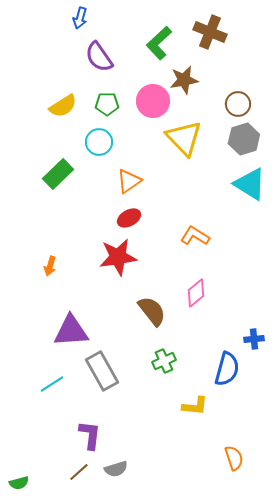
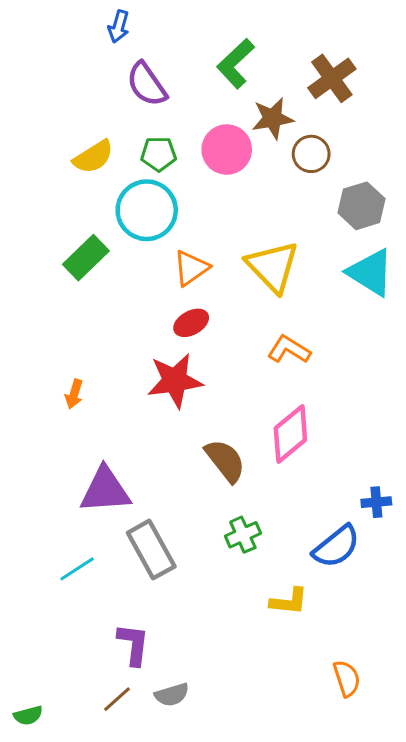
brown cross: (210, 32) -> (332, 78), moved, turned 32
brown circle: (238, 104) -> (311, 154), moved
yellow triangle: (184, 138) -> (273, 267), moved
cyan circle: (99, 142) -> (147, 210), size x1.5
pink diamond: (196, 293) -> (290, 434), size x1.4
blue semicircle: (227, 369) -> (336, 547), turned 36

